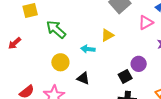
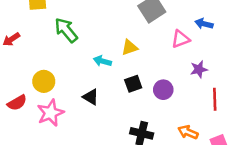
yellow circle: (60, 62) -> (44, 81), moved
black square: (125, 76) -> (133, 84), moved

